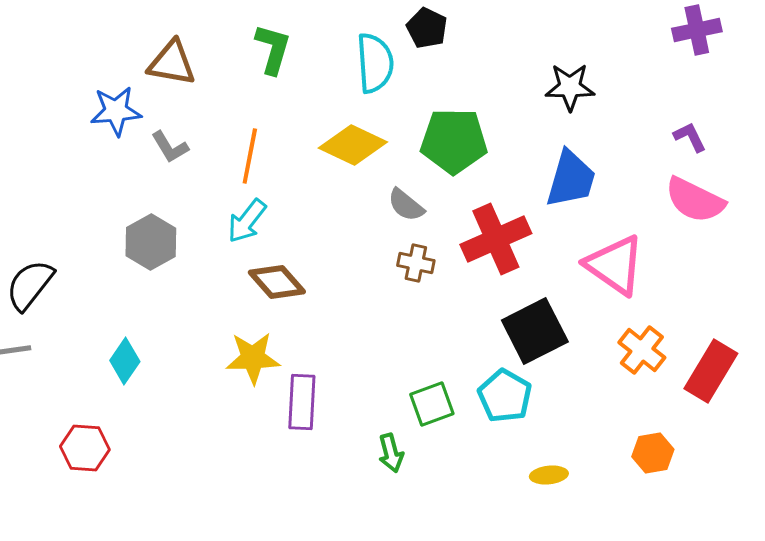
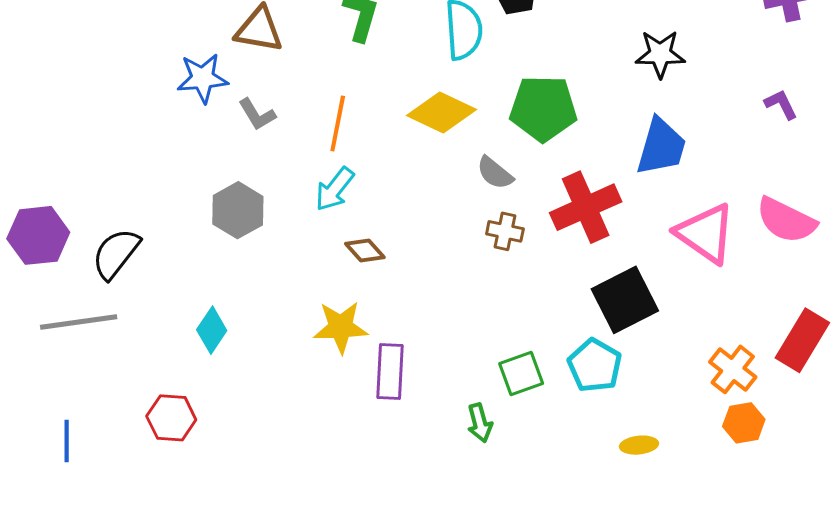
pink semicircle: (695, 200) -> (786, 220), moved
brown diamond: (277, 282) -> (365, 251), size x0.7
orange cross: (642, 350) -> (733, 369), moved

